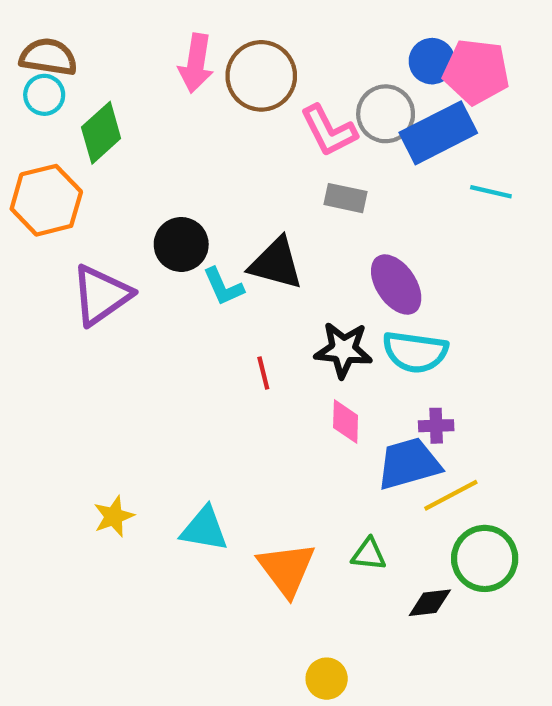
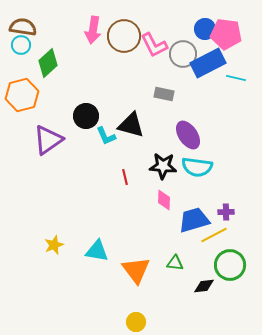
pink L-shape: (329, 131) -> (154, 45), moved
cyan line: (491, 192) -> (236, 78), moved
purple cross: (436, 426) -> (226, 212), moved
yellow circle: (327, 679) -> (136, 322), moved

